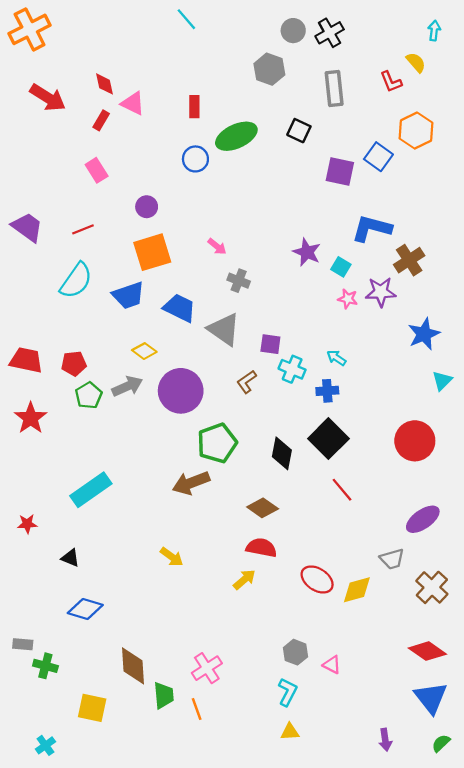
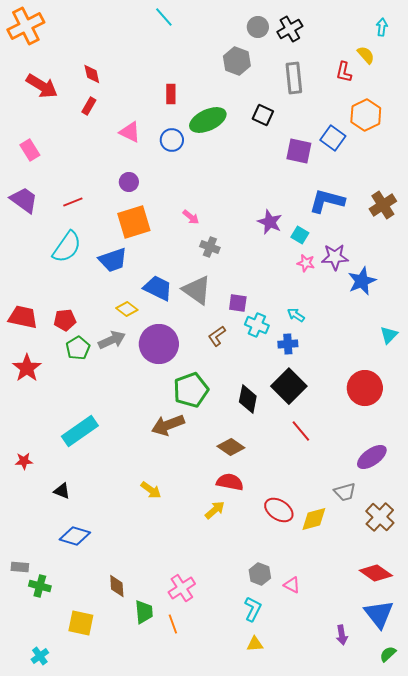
red L-shape: (391, 82) -> (344, 72), turned 35
pink triangle: (133, 103) -> (130, 132), moved
pink rectangle: (97, 170) -> (30, 150), moved
brown cross: (409, 260) -> (383, 205), moved
blue trapezoid: (180, 308) -> (158, 288), moved
blue star: (424, 334) -> (362, 281), moved
brown diamond: (133, 666) -> (117, 586), size x0.7
purple arrow: (385, 740) -> (342, 635), moved

